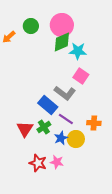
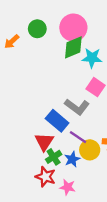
green cross: (44, 127) -> (54, 157), moved
red triangle: (25, 129) -> (44, 142), moved
yellow circle: (76, 139) -> (90, 150), moved
red star: (38, 163) -> (45, 177), moved

